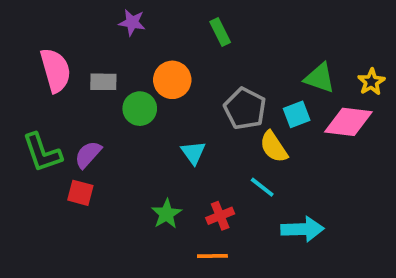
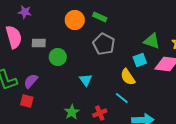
purple star: (132, 22) -> (25, 12), moved
green rectangle: (220, 32) -> (100, 17), turned -40
orange circle: (172, 80) -> (75, 20), moved
gray pentagon: (245, 109) -> (104, 44), moved

